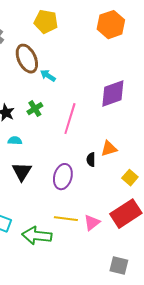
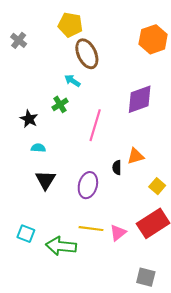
orange hexagon: (111, 25) -> (153, 39), moved
brown ellipse: (27, 59) -> (87, 54), moved
green cross: (35, 109) -> (60, 104), moved

